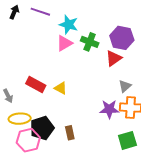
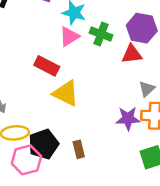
red triangle: (114, 58) -> (132, 54), turned 30
red rectangle: (36, 85) -> (47, 66), moved
yellow triangle: (61, 88) -> (66, 93), size x1.6

